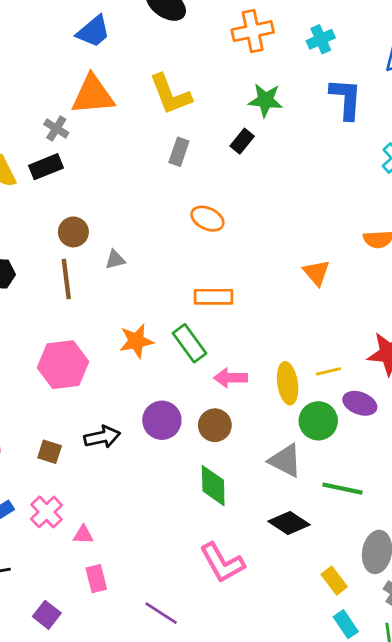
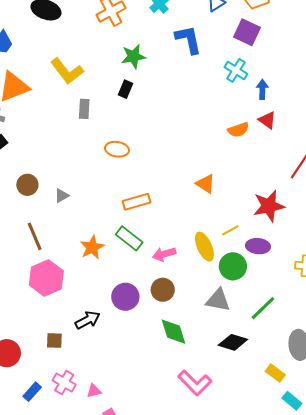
orange triangle: (316, 273) -> (205, 184), moved
brown line: (66, 279) -> (35, 236), moved
green line: (342, 489) -> (263, 308), turned -40

